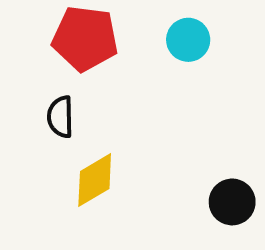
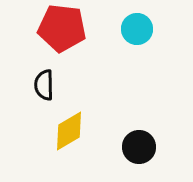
black circle: (232, 202) -> (139, 147), moved

